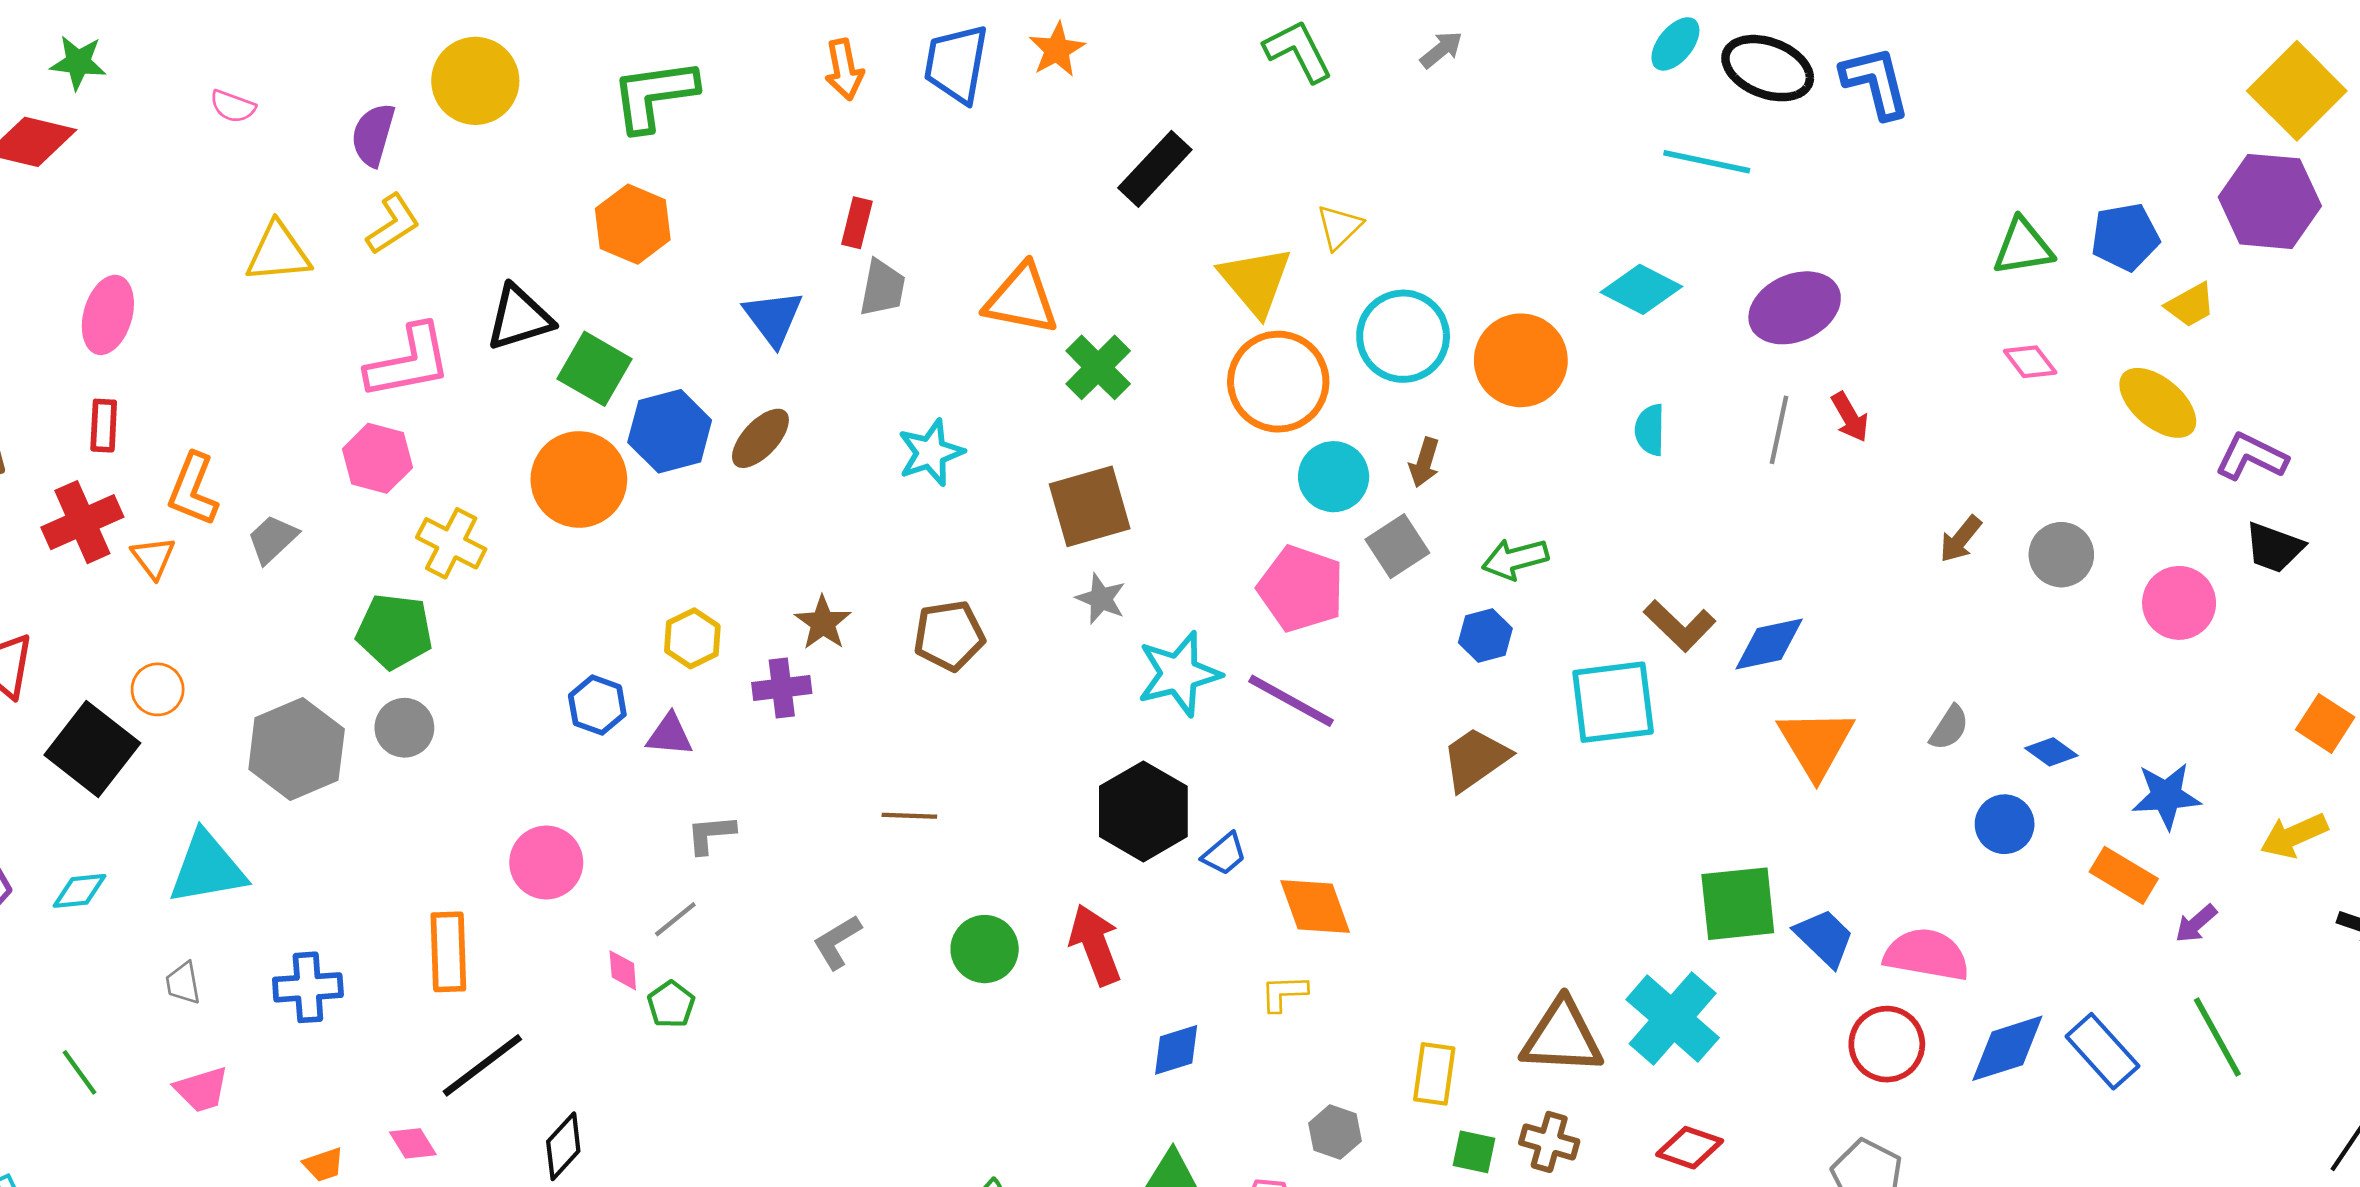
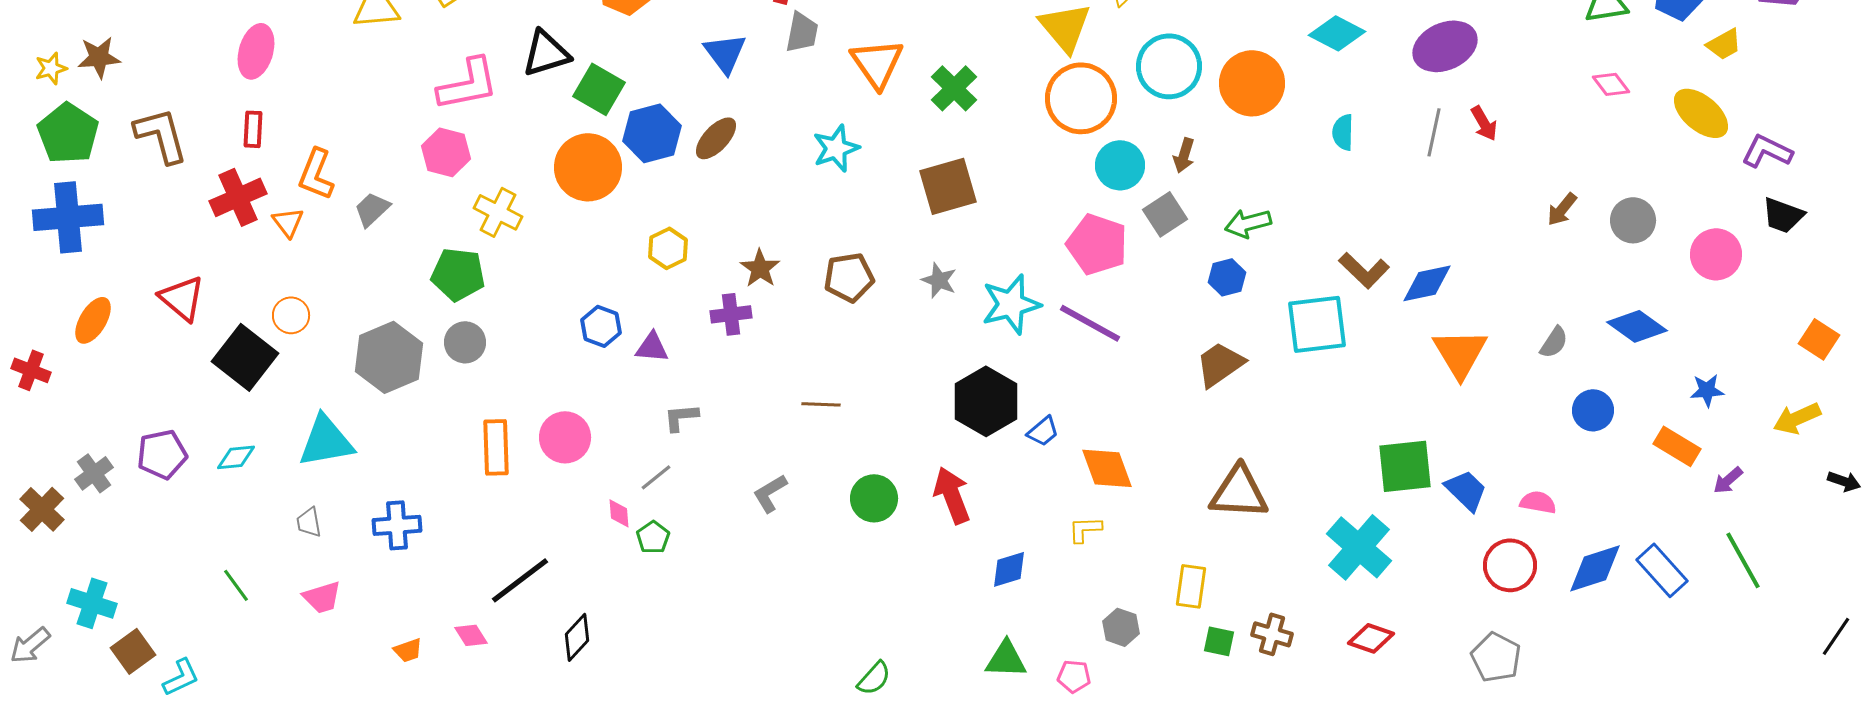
orange triangle: (1021, 299) -> (877, 63), moved, turned 44
gray star: (1101, 599) -> (939, 280), moved
yellow hexagon: (692, 638) -> (668, 248), moved
blue diamond: (2051, 752) -> (1637, 326), moved, size x1.6
blue star: (2166, 796) -> (1707, 390), size x0.7
orange rectangle: (448, 952) -> (496, 447), moved
pink semicircle: (1927, 955) -> (1538, 502), size x0.6
brown triangle: (1562, 1037) -> (1239, 492), moved

